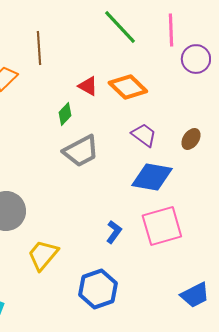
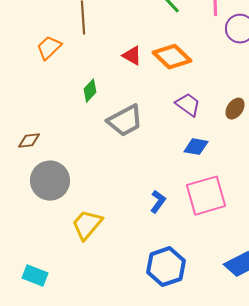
green diamond: (65, 114) -> (90, 91), moved
blue diamond: (152, 177) -> (196, 147), size x0.6
blue hexagon: (98, 289) -> (166, 267), moved

